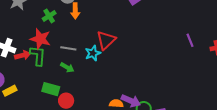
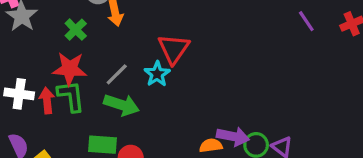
gray line: (68, 48) -> (117, 74), turned -42
red arrow: (23, 55) -> (47, 101), turned -70
green arrow: (67, 67) -> (122, 105), size x1.5

